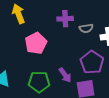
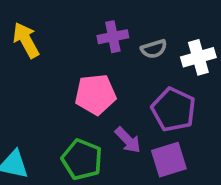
pink pentagon: (36, 43) -> (96, 94), moved, turned 30
green pentagon: (39, 82) -> (82, 159), turned 30

